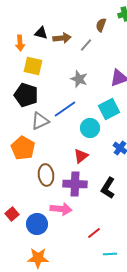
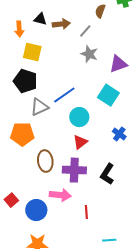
gray star: (79, 79) -> (89, 54), moved
cyan square: (109, 109) -> (108, 95), turned -30
cyan circle: (90, 128) -> (79, 117), moved
orange pentagon: (23, 148) -> (22, 134), turned -30
red line: (94, 233) -> (86, 212), moved, turned -56

